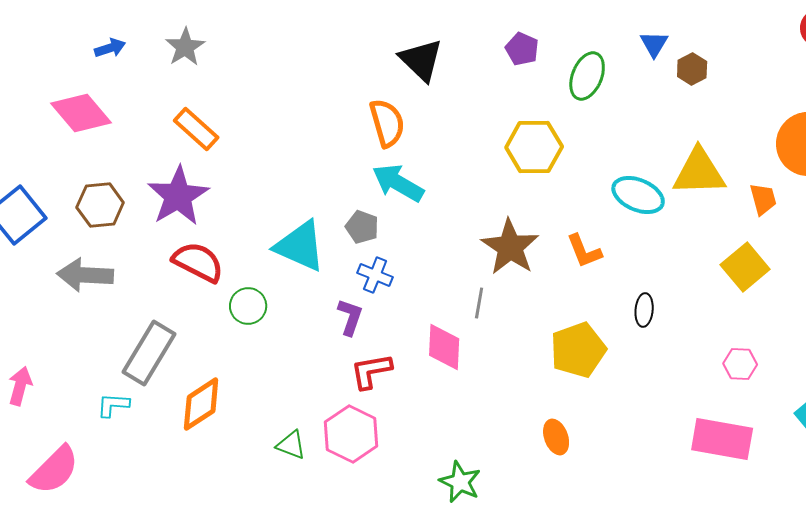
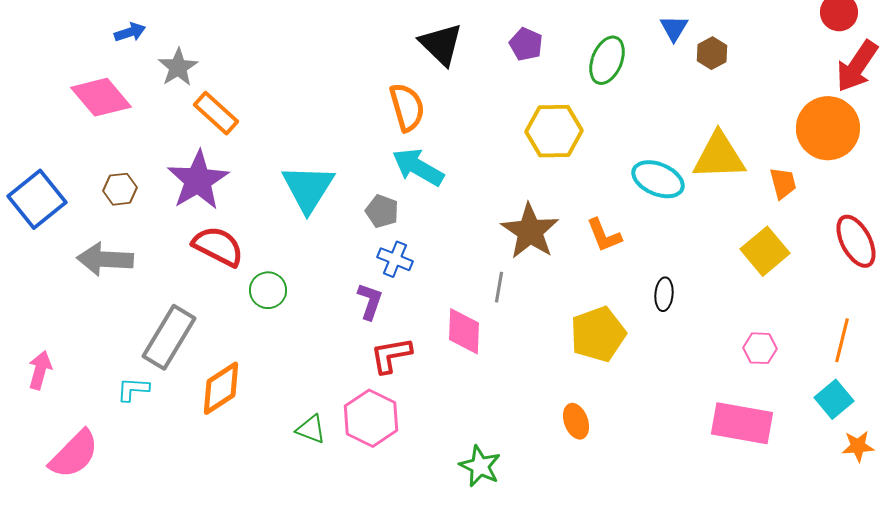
gray star: (185, 47) -> (178, 67), moved
purple pentagon: (522, 49) -> (526, 44), moved
brown hexagon: (100, 205) -> (120, 189), size x0.7
cyan triangle: (300, 246) -> (308, 188), moved, turned 38

